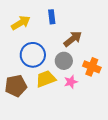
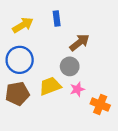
blue circle: (33, 55) -> (20, 60), moved
orange cross: (92, 67) -> (100, 105), moved

